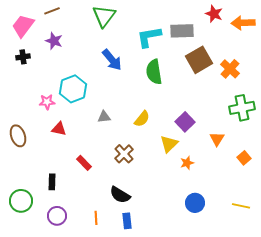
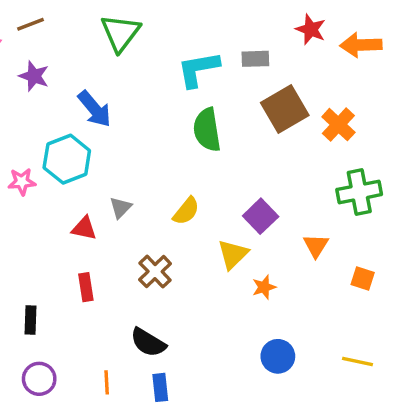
gray rectangle: (182, 31) -> (255, 59), size x0.7
blue arrow: (112, 60) -> (95, 109), moved
gray triangle: (104, 117) -> (120, 208), turned -40
red triangle: (59, 129) -> (84, 228), moved
orange square: (244, 158) -> (363, 278), turned -32
red rectangle: (84, 163) -> (86, 287), turned 35

